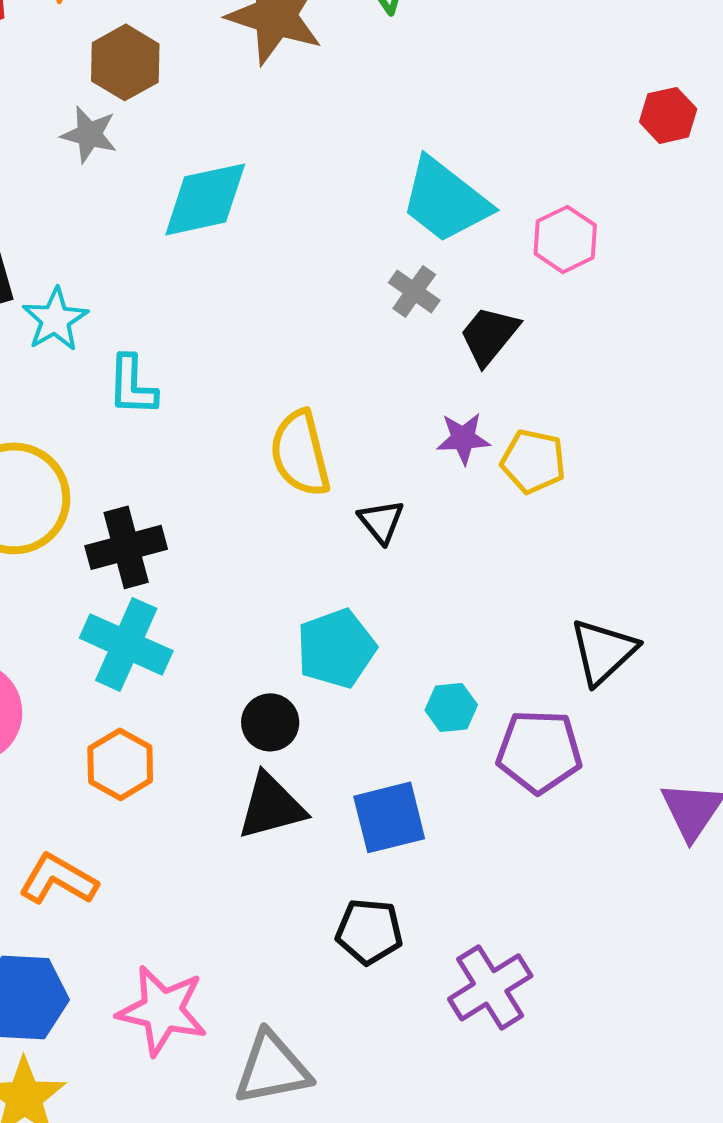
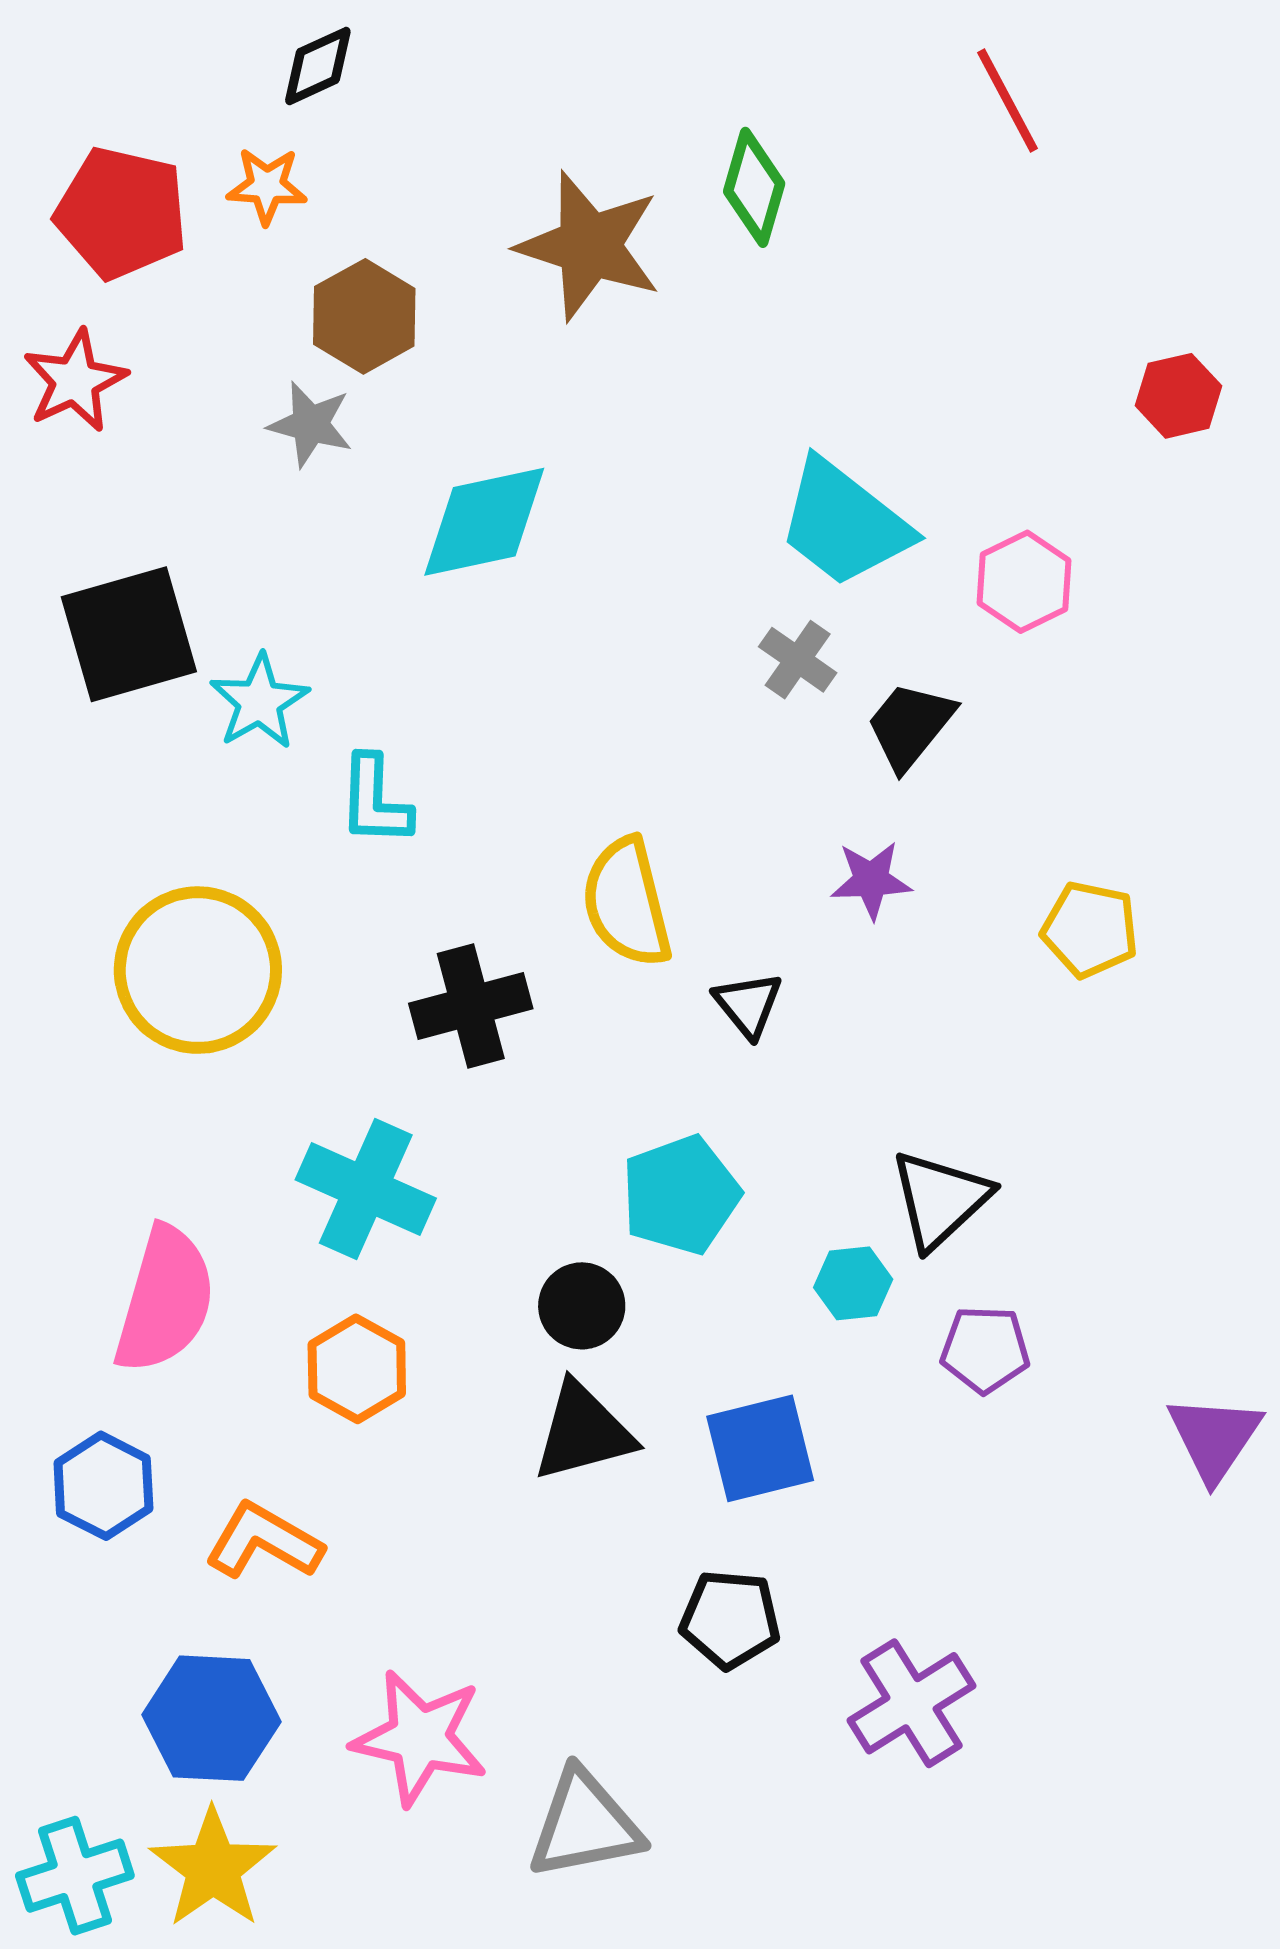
yellow pentagon: (533, 461) -> (1090, 930), moved
black cross: (126, 547) -> (471, 1006), moved
black triangle: (603, 651) -> (940, 1199), moved
purple pentagon: (539, 751) -> (985, 1349), size x0.7

